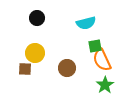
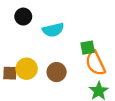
cyan semicircle: (86, 23) -> (53, 30), moved
yellow circle: (35, 53) -> (27, 69), moved

